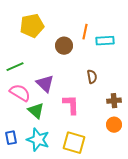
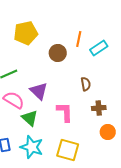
cyan rectangle: (105, 41) -> (99, 48), turned -30
brown cross: (114, 101) -> (99, 108), moved

